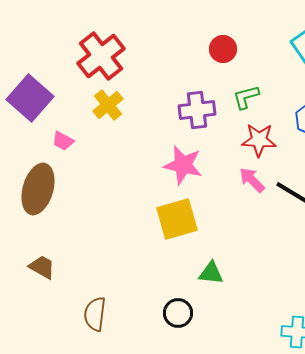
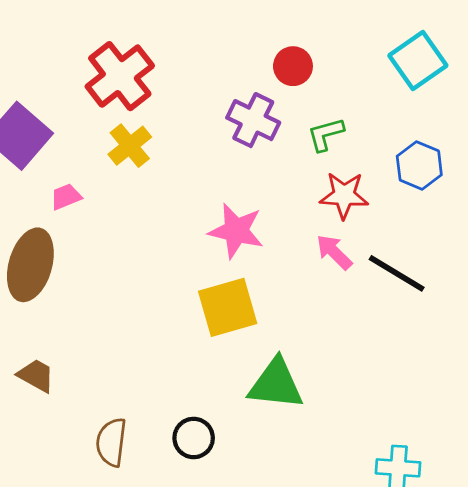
purple cross: (197, 110) -> (253, 120), moved, turned 33
pink trapezoid: (63, 141) -> (66, 197), turned 130
green triangle: (211, 273) -> (276, 384), size x1.6
black circle: (178, 313) -> (194, 438), moved

